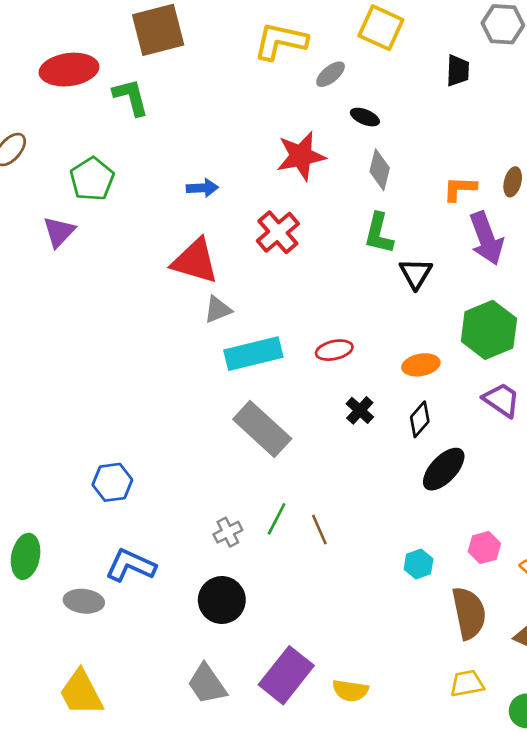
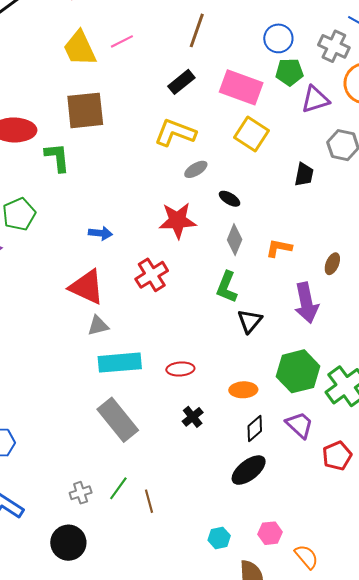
gray ellipse: (331, 74) -> (196, 169), moved
orange L-shape: (460, 189) -> (279, 248), moved
black diamond: (420, 419) -> (255, 428), moved

